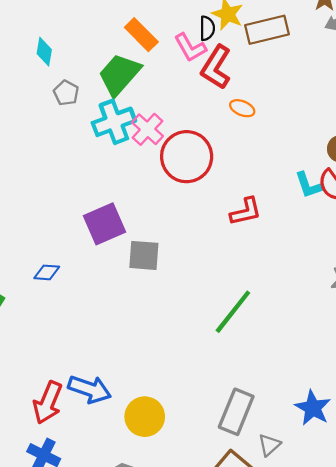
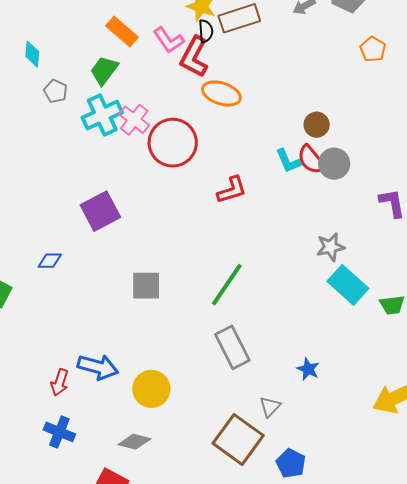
black semicircle: (207, 28) -> (206, 31), moved
green trapezoid: (119, 75) -> (104, 70), size x0.7
orange ellipse: (242, 108) -> (221, 93), size x1.6
gray square: (144, 255) -> (146, 286), moved
red arrow: (48, 403) -> (60, 382), size x0.7
blue star: (313, 408) -> (308, 369), size x0.7
gray rectangle: (236, 412) -> (232, 347), moved, turned -45

